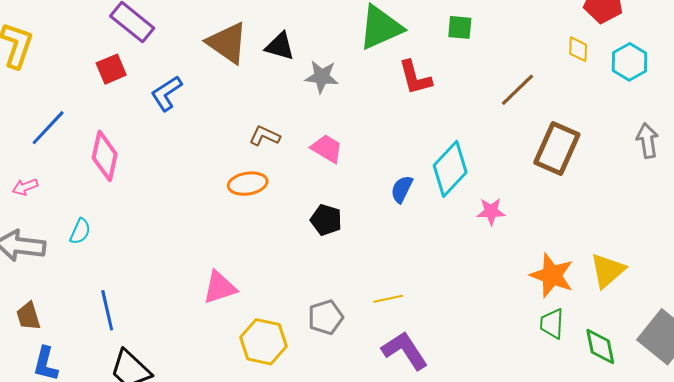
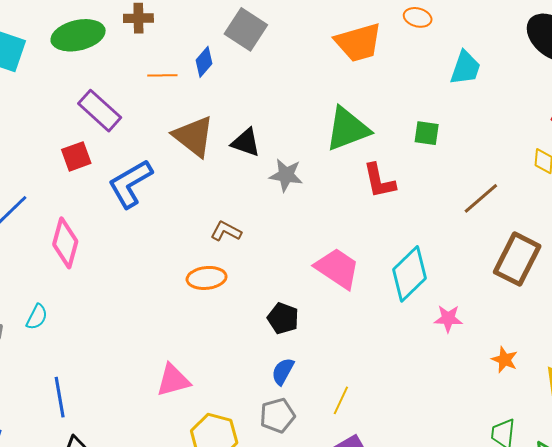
blue L-shape: (166, 93) -> (130, 184), size x1.4
pink trapezoid: (327, 149) -> (337, 268), moved, size x1.4
blue semicircle: (402, 189) -> (283, 371), moved
orange star: (552, 275) -> (505, 360), moved, size x0.6
yellow line: (388, 299) -> (341, 400), turned -56

